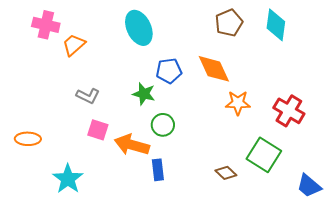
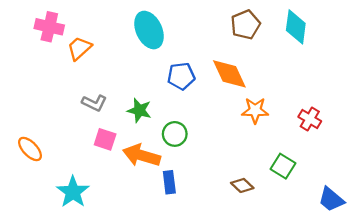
green star: (144, 94) -> (139, 110), moved
red cross: (289, 111) -> (310, 119), size x0.7
orange ellipse: (28, 139) -> (30, 149), turned 45
green square: (264, 155) -> (283, 166), size x0.7

